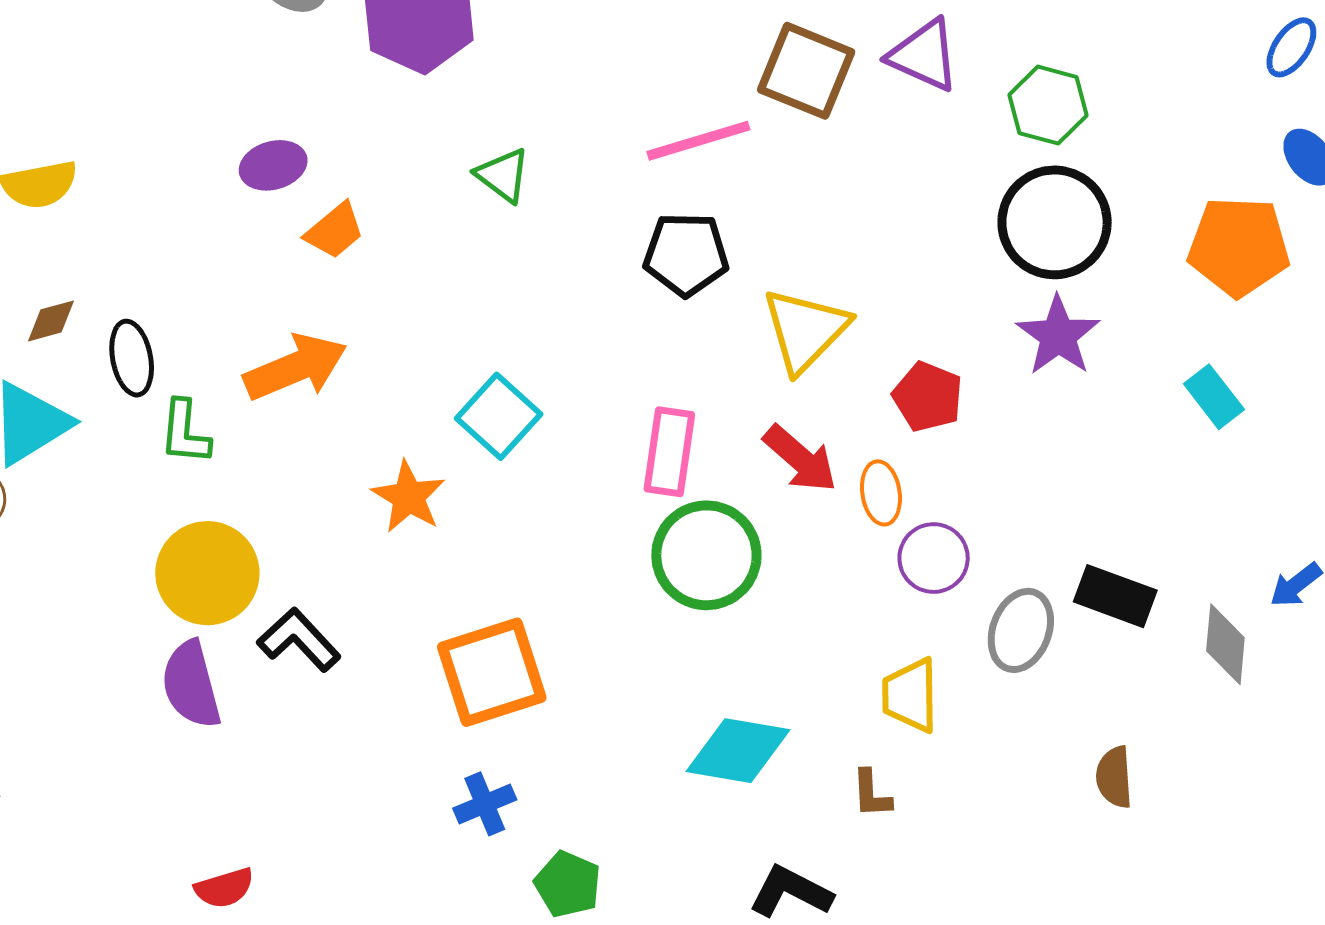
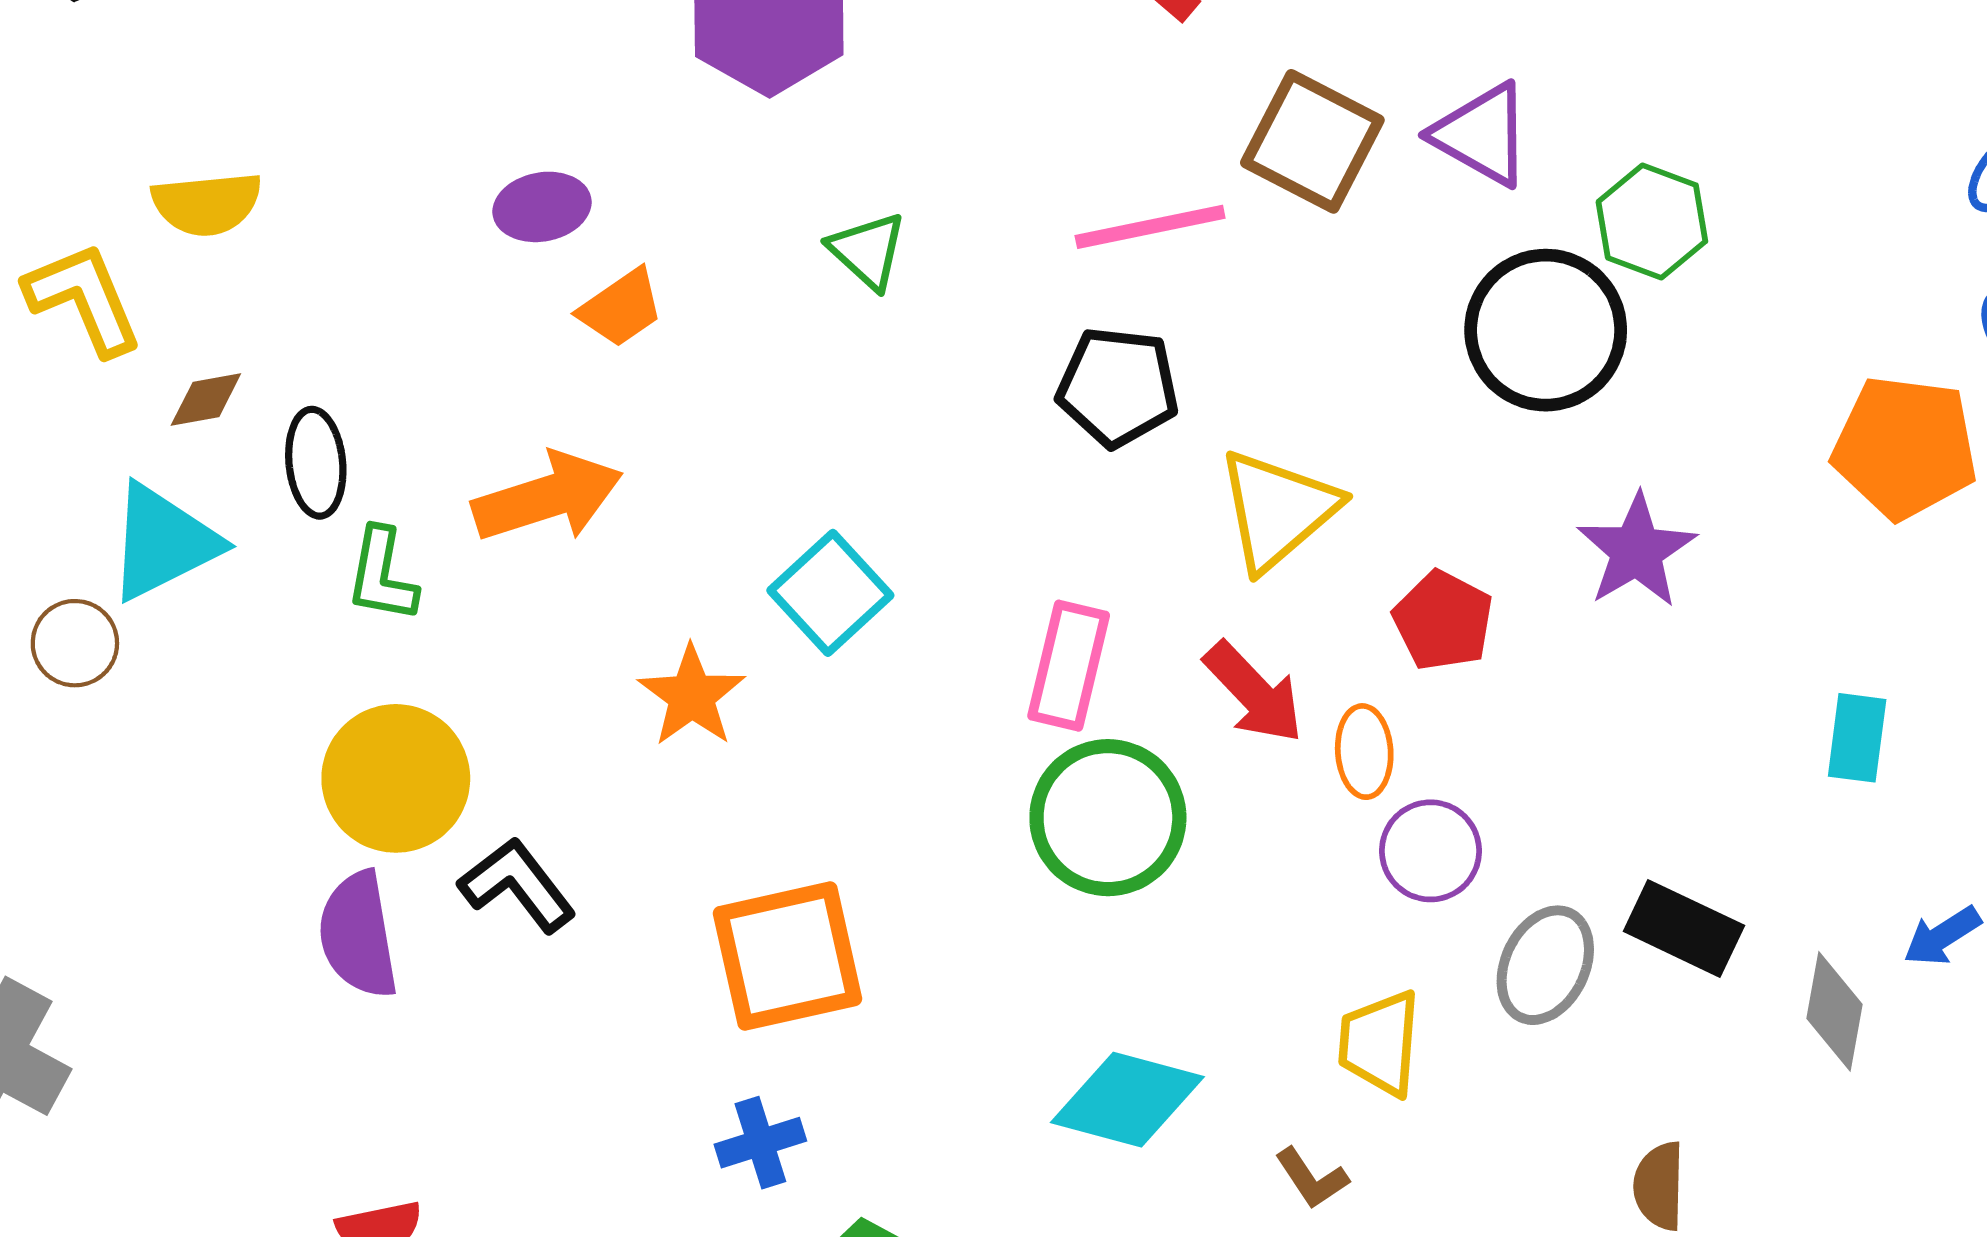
black circle: (1055, 222) -> (1546, 330), moved
cyan rectangle: (1214, 397) -> (1857, 738), moved, turned 40
brown L-shape: (871, 794) -> (1312, 1178), turned -36

